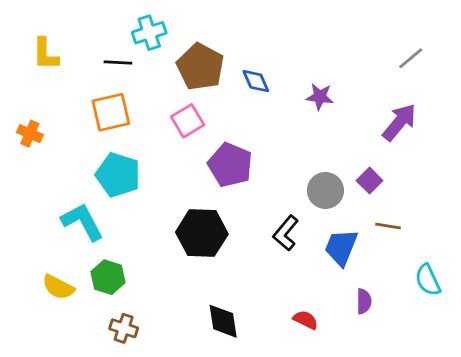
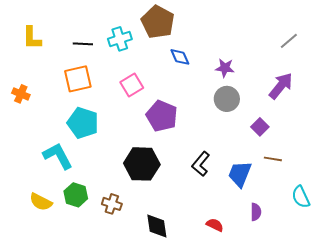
cyan cross: (149, 33) -> (120, 39), moved
brown pentagon: (200, 67) -> (158, 22), moved
gray circle: (325, 190) -> (227, 99), moved
brown cross: (124, 328) -> (112, 204), moved

